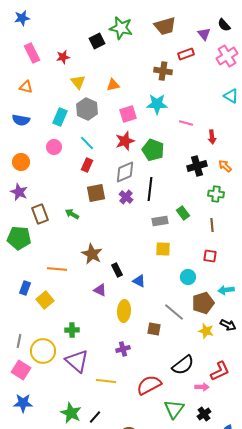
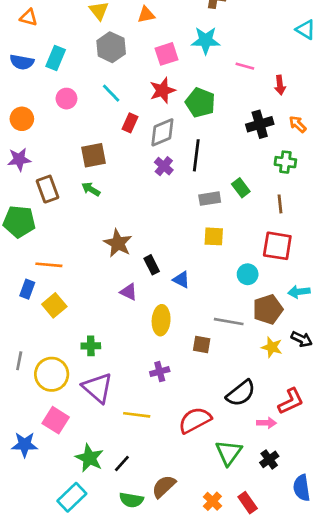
cyan rectangle: (60, 117) -> (56, 58), moved
red rectangle: (87, 165) -> (130, 123), moved
purple star: (19, 192) -> (19, 159), turned -30
brown square: (96, 193) -> (93, 155), moved
red square: (210, 256) -> (277, 246), size x1.6
orange line: (57, 269) -> (49, 265), moved
gray line: (174, 312) -> (229, 322), turned -30
pink square: (21, 370) -> (56, 420), moved

